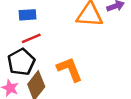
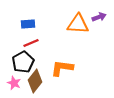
orange L-shape: (70, 69) -> (62, 68), turned -60

